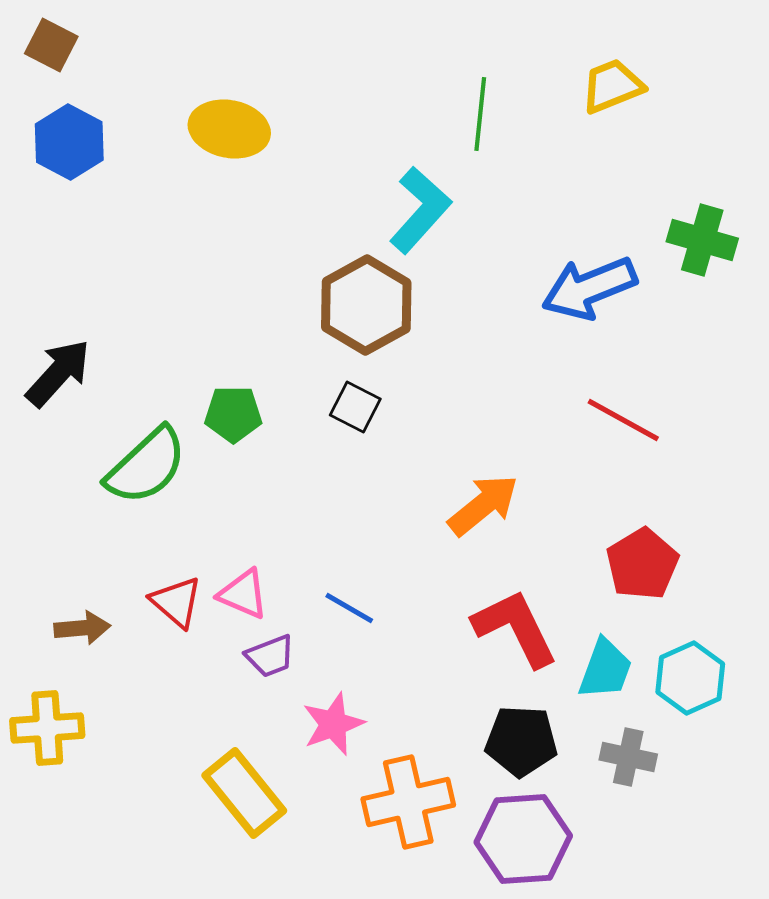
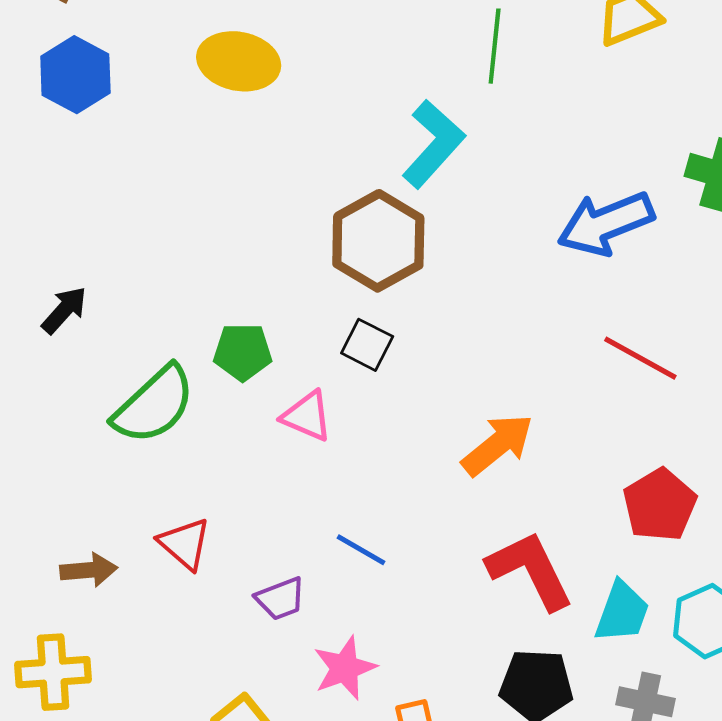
black arrow: (58, 373) -> (64, 310), size x0.7
pink triangle: (243, 594) -> (307, 416), moved

